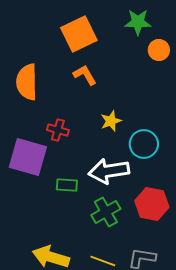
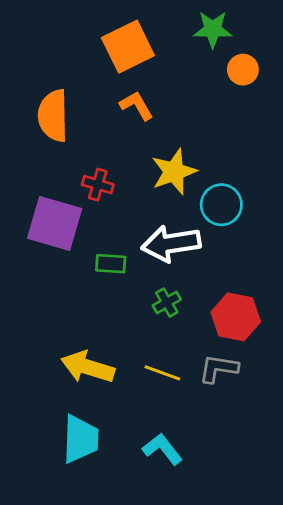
yellow star: (111, 121) -> (174, 172), size x1.5
red hexagon: (152, 204) -> (236, 317), moved
green cross: (106, 212) -> (167, 302), size x0.7

